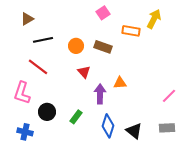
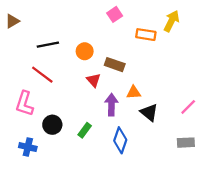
brown triangle: (27, 19) -> (12, 21), moved
brown rectangle: (103, 47) -> (115, 65), moved
black triangle: (134, 131) -> (149, 112), moved

